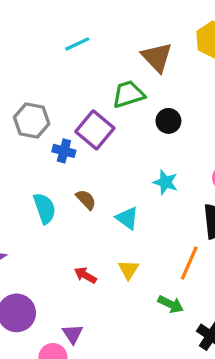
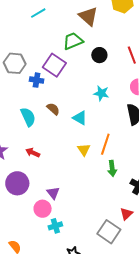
orange line: (189, 263) -> (105, 144), moved
red arrow: (85, 275) -> (33, 153), moved
green arrow: (171, 304) -> (112, 168), turned 63

